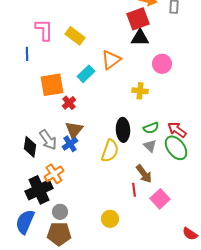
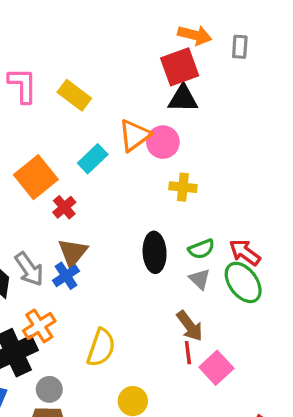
pink circle: (162, 64) -> (163, 142), moved
orange square: (52, 85) -> (36, 177), turned -30
yellow semicircle: (110, 151) -> (101, 348), moved
red line: (134, 190) -> (188, 353), moved

